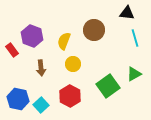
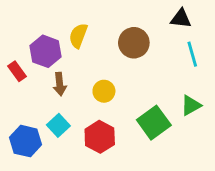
yellow semicircle: (64, 41) -> (78, 36), moved
brown arrow: (41, 68) -> (60, 84), moved
cyan square: (41, 105) -> (58, 125), moved

